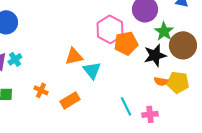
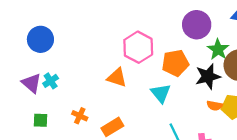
pink hexagon: (110, 29) -> (138, 47), moved
orange triangle: (74, 56) -> (117, 78), turned 30
cyan triangle: (92, 70) -> (161, 93), moved

